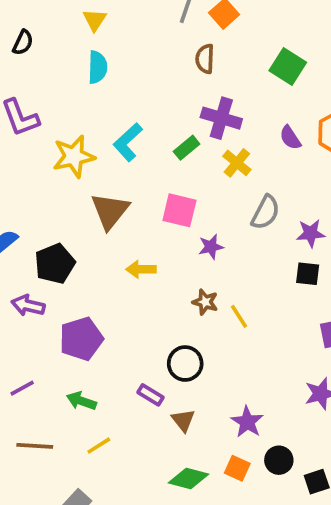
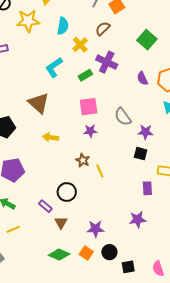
brown semicircle: (205, 59) -> (103, 29), turned 35
cyan semicircle: (98, 67) -> (63, 26), moved
yellow star: (74, 156) -> (28, 21), moved
yellow cross: (237, 163) -> (80, 45), moved
pink square: (179, 210) -> (89, 107), moved, turned -30
brown triangle: (110, 211) -> (39, 103), turned -35
gray semicircle: (266, 212) -> (123, 117), turned 108
purple star: (247, 422) -> (96, 229), turned 30

